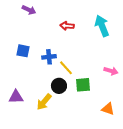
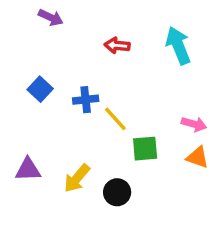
blue square: (23, 51) -> (40, 89), turned 32
black circle: (59, 86) -> (117, 192), moved
orange triangle: (108, 109) -> (197, 157), moved

